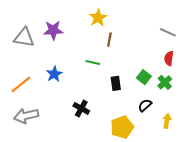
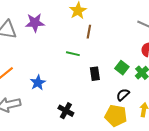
blue star: (54, 74) -> (38, 83), moved
black cross: (81, 108) -> (66, 111), moved
yellow pentagon: (122, 127) -> (116, 116), moved, turned 30

